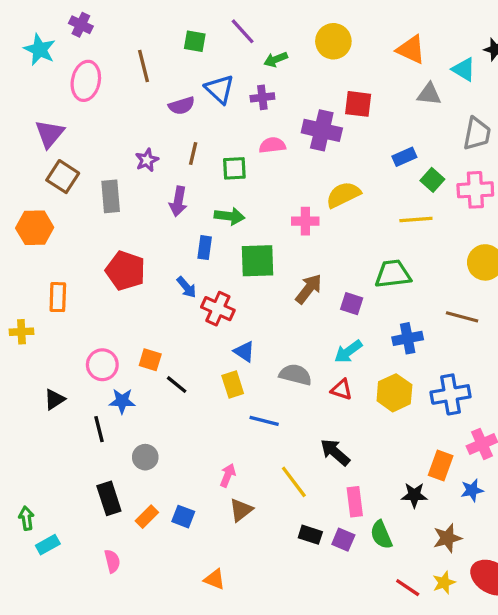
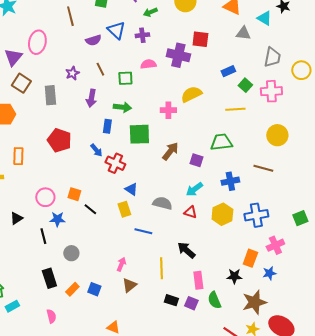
pink ellipse: (86, 81) -> (37, 42), moved
brown line: (193, 153) -> (100, 69), turned -40
yellow line: (294, 482) -> (161, 268), turned 35
brown star: (447, 538) -> (254, 302), size x1.4

